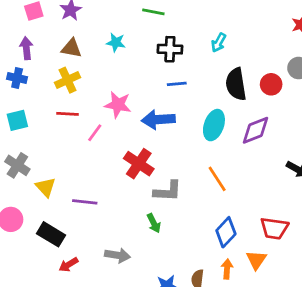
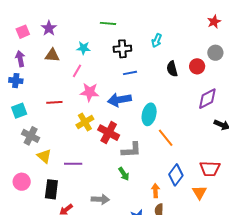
yellow cross: (67, 80) -> (85, 122), moved
black semicircle: (236, 84) -> (172, 69), size x0.7
cyan ellipse: (214, 125) -> (149, 114), moved
purple diamond: (256, 130) -> (207, 99), moved
pink line: (95, 133) -> (77, 71), moved
gray cross: (17, 165) -> (31, 136), moved
black rectangle: (51, 234) -> (51, 189), turned 72
orange arrow: (227, 269) -> (155, 191), moved

